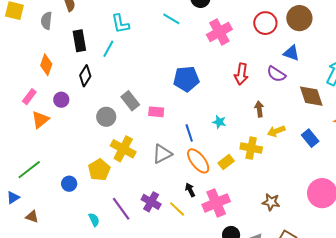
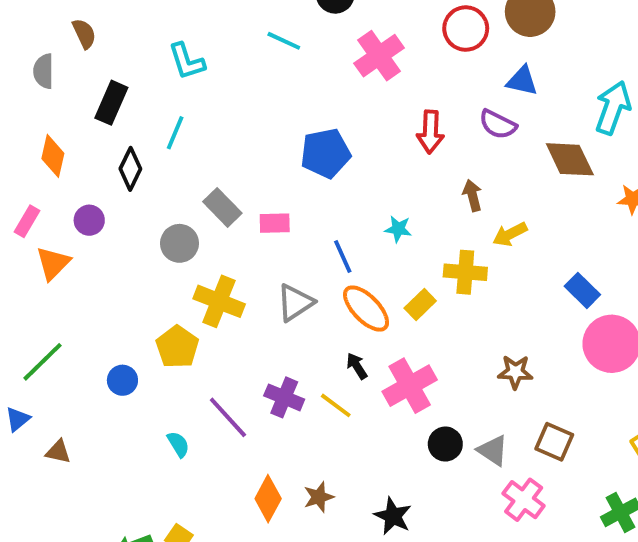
black rectangle: (79, 41) -> (111, 103), turned 40
cyan line: (108, 49) -> (175, 133), moved
blue rectangle: (310, 138) -> (582, 290), moved

